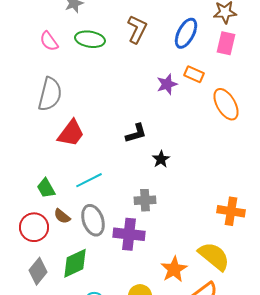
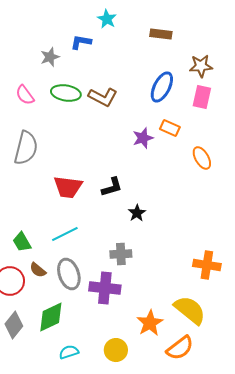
brown L-shape: (137, 29) -> (103, 97), moved, turned 92
orange ellipse: (226, 104) -> (202, 158), size x0.7
red trapezoid: (71, 133) -> (68, 187), moved, turned 60

